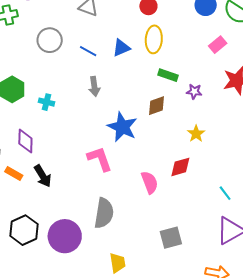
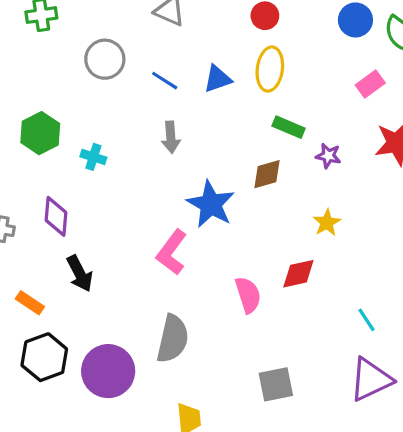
pink L-shape: (100, 159) -> (172, 252), turned -128
orange rectangle: (14, 174) -> (30, 303), moved

